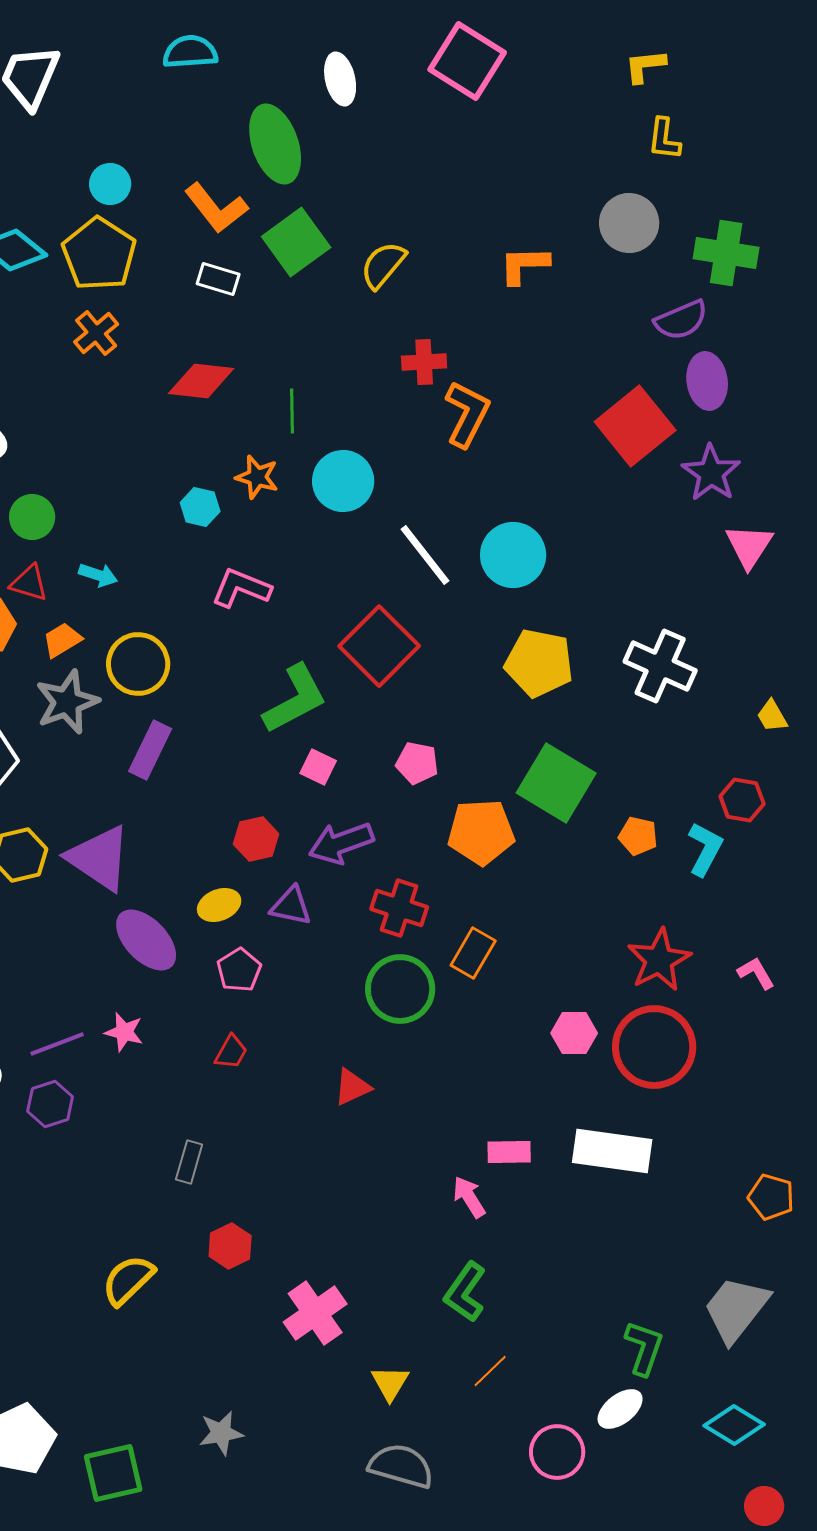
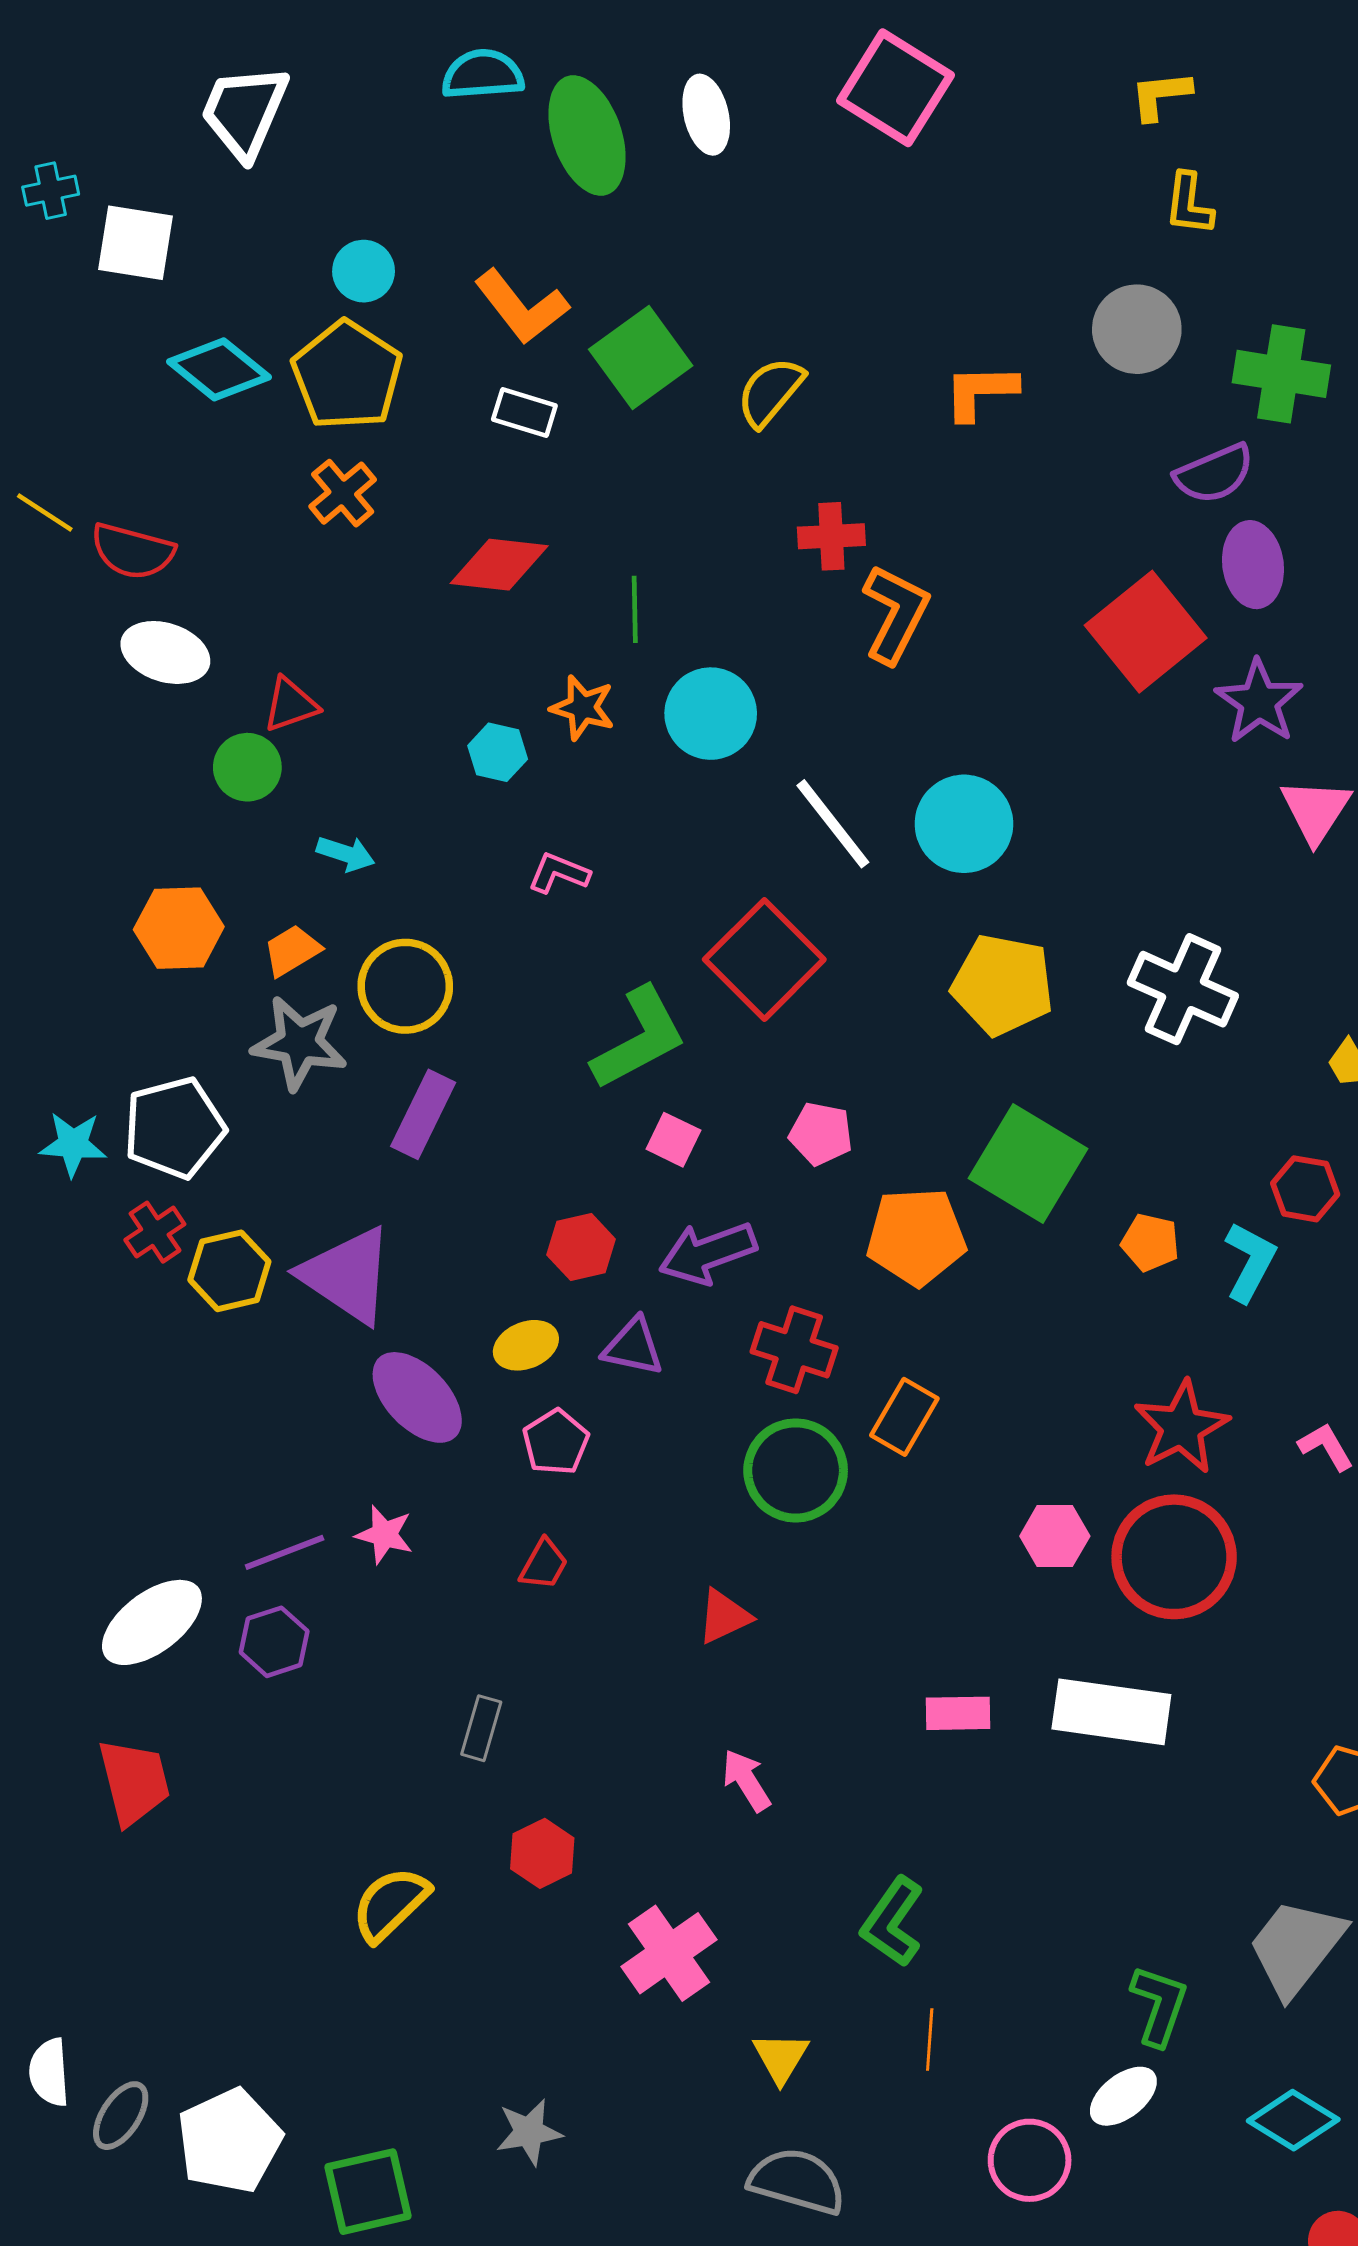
green ellipse: (275, 144) -> (587, 135), moved
red triangle: (29, 583) -> (291, 705), moved, turned -36
pink L-shape: (241, 588) -> (559, 873), size x0.7
gray star: (67, 702) -> (299, 1043), turned 30
pink arrow: (469, 1197) -> (746, 1780), moved
orange line: (490, 1371) -> (930, 2040), turned -42

